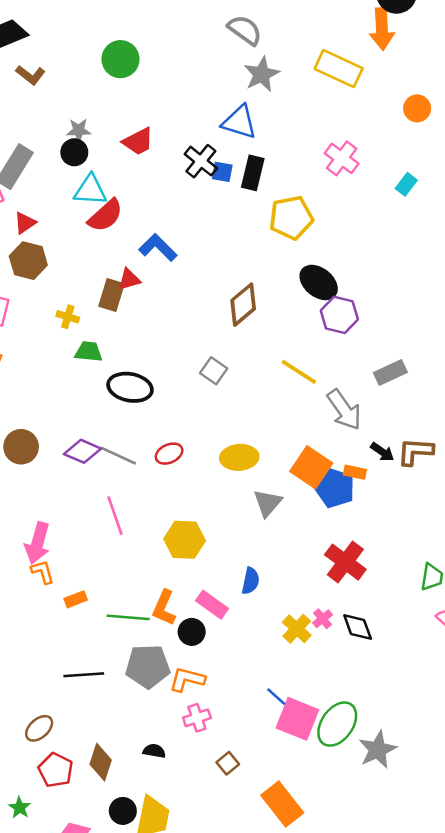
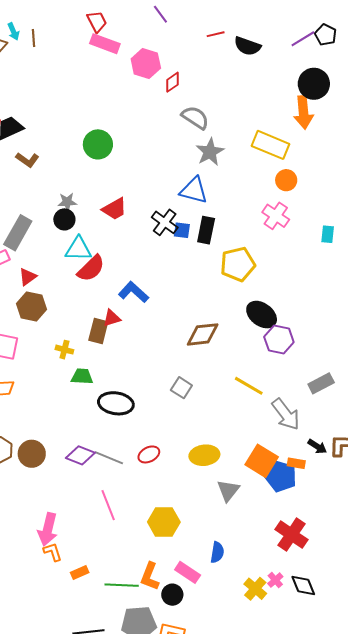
orange circle: (417, 108) -> (286, 180), moved
cyan rectangle: (406, 184) -> (328, 234), turned -30
brown diamond: (243, 305) -> (203, 334), turned 36

